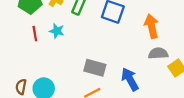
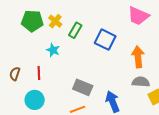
red line: (35, 34) -> (39, 73), moved
brown semicircle: (21, 87) -> (15, 74), moved

